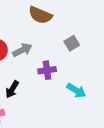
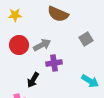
purple cross: (47, 70) -> (54, 63), moved

